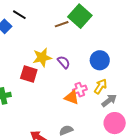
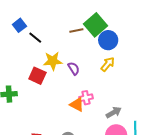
black line: (19, 15) -> (35, 38), moved
blue circle: (100, 60) -> (108, 40), moved
yellow arrow: (101, 86) -> (108, 64), moved

